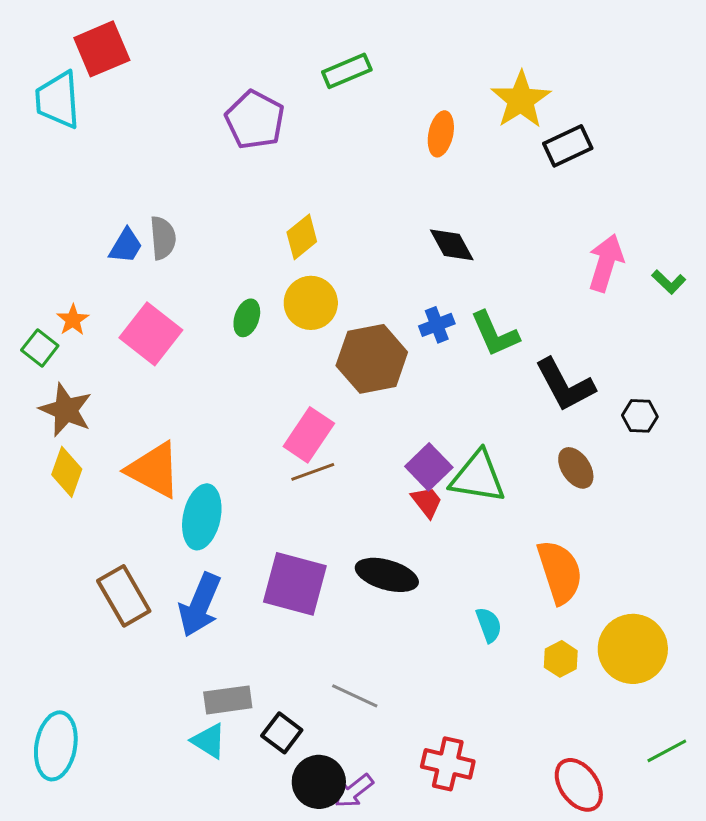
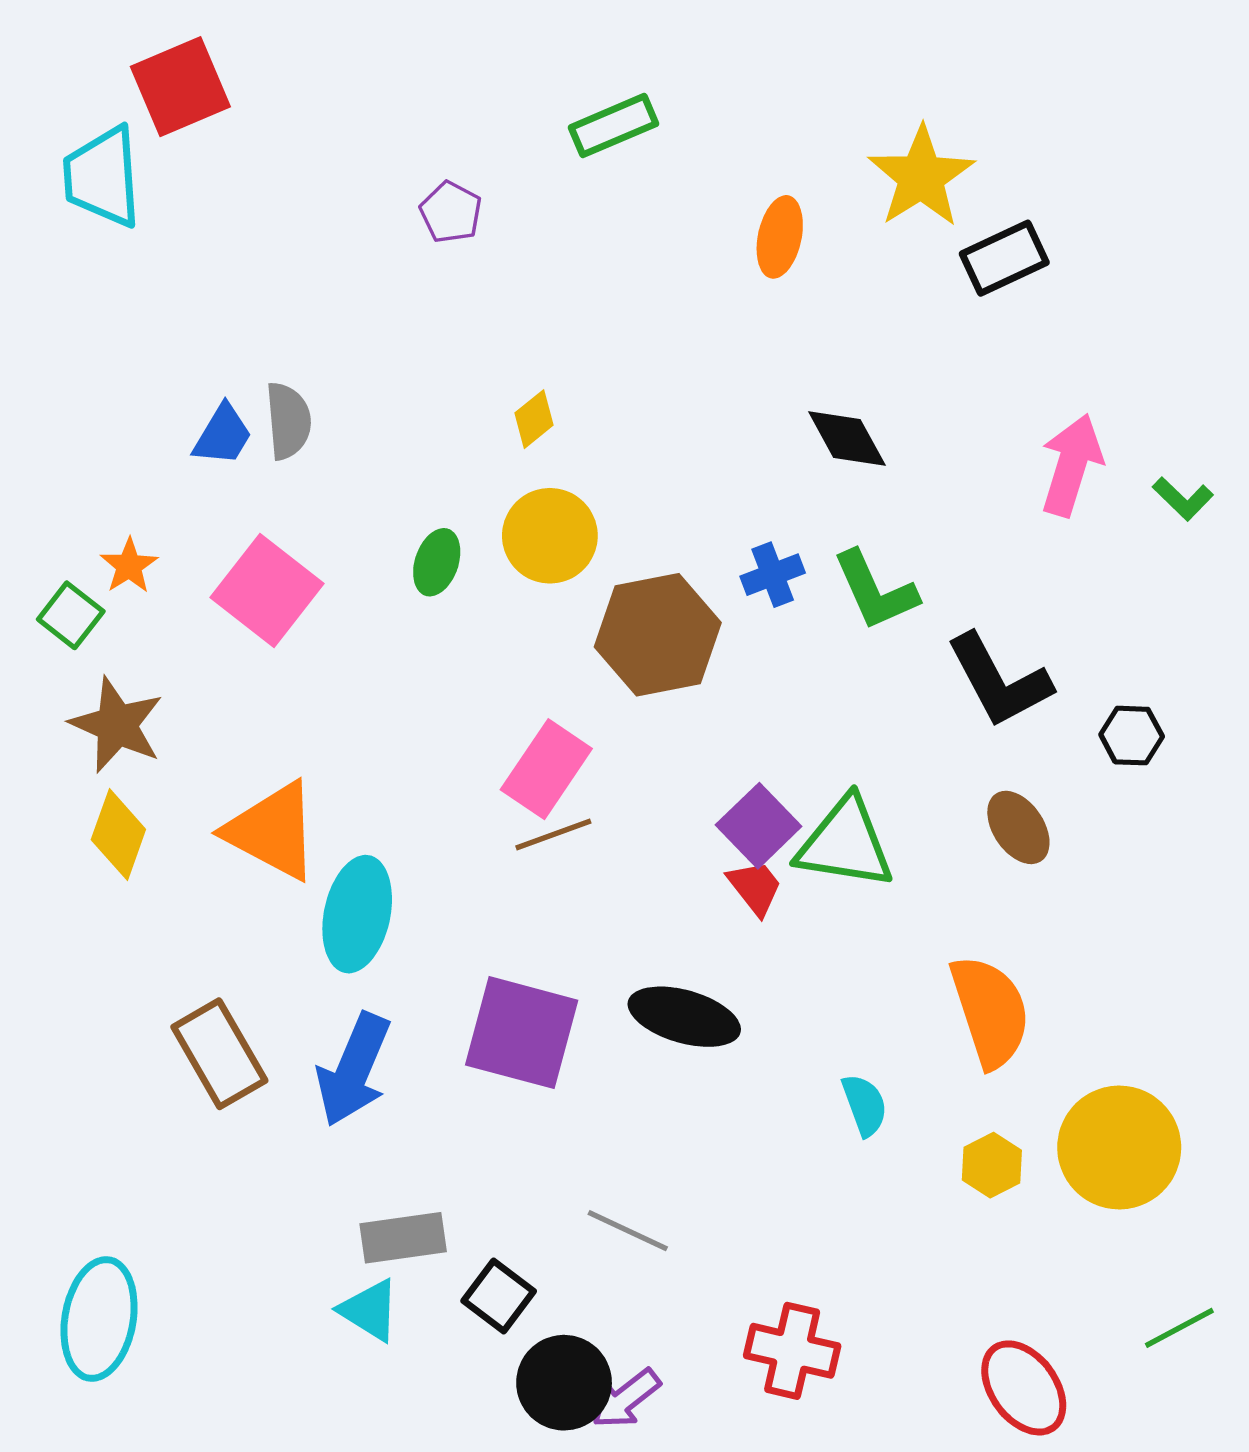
purple pentagon: (255, 120) -> (451, 212), size x0.6
yellow diamond: (302, 237) -> (534, 419), size x0.7
black diamond: (452, 245) -> (847, 438), moved

